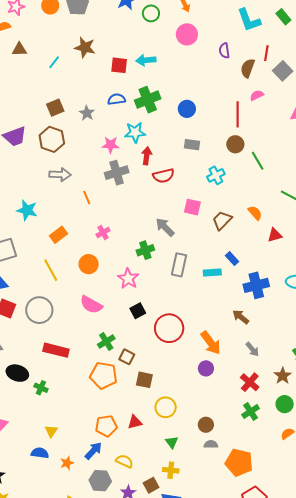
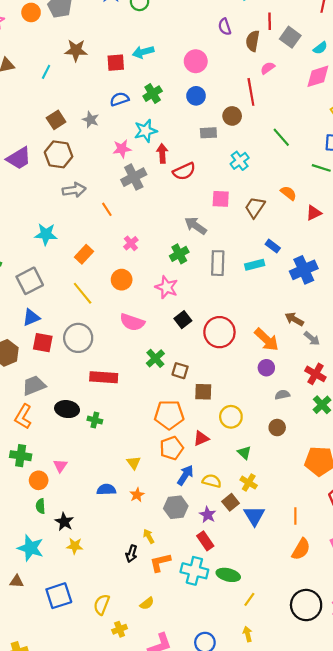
pink circle: (187, 34) -> (196, 61), moved
green cross: (148, 100) -> (153, 94), size x0.7
brown circle: (235, 144) -> (232, 116), moved
brown arrow: (241, 317) -> (294, 319), moved
orange pentagon: (104, 375) -> (169, 415), moved
yellow triangle: (51, 431) -> (134, 463), moved
gray semicircle: (211, 444) -> (282, 395), moved
blue arrow: (93, 451) -> (185, 475), moved
yellow semicircle: (124, 461) -> (212, 481), moved
yellow cross: (171, 470) -> (249, 483), turned 35

